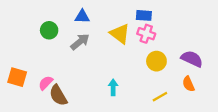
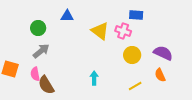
blue rectangle: (144, 15) -> (136, 15), moved
gray arrow: (80, 42) -> (41, 51), moved
pink semicircle: (46, 83) -> (35, 74), turned -56

